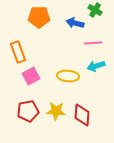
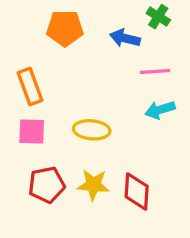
pink square: (31, 76) -> (32, 131), moved, turned 30
yellow ellipse: (68, 76) -> (92, 130), moved

